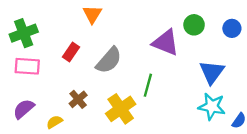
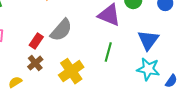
red rectangle: (71, 52) -> (36, 41), moved
green line: (148, 85) -> (108, 52), moved

